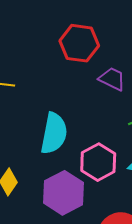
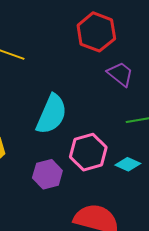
purple hexagon: (63, 193) -> (47, 174), size x0.7

